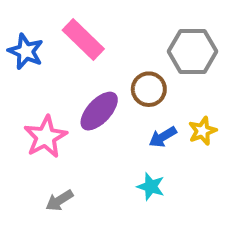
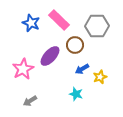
pink rectangle: (83, 40) -> (59, 20), moved
blue star: (26, 51) -> (31, 23), moved
yellow star: (202, 131) -> (100, 77), moved

